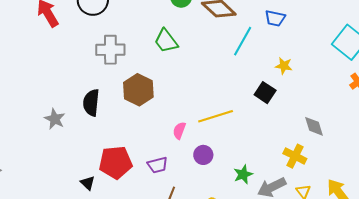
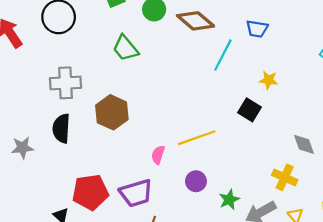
green trapezoid: (166, 41) -> (125, 48), moved
gray cross: (110, 50) -> (66, 83), moved
gray star: (55, 119) -> (22, 148), turned -30
purple circle: (203, 155) -> (196, 181), moved
purple trapezoid: (158, 165) -> (136, 193), size x1.5

